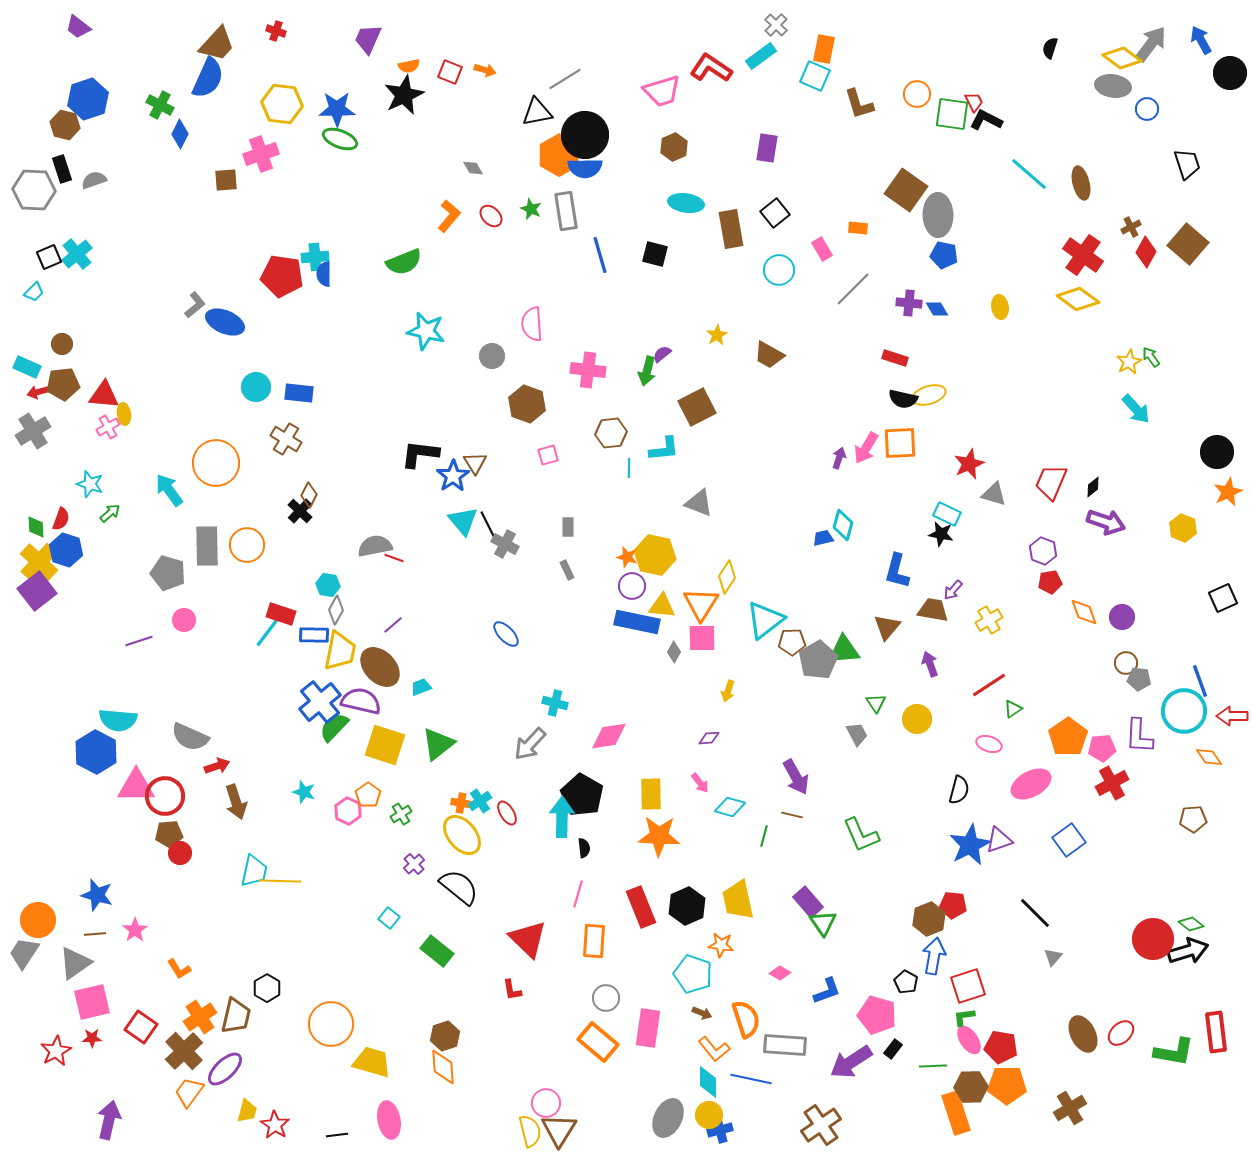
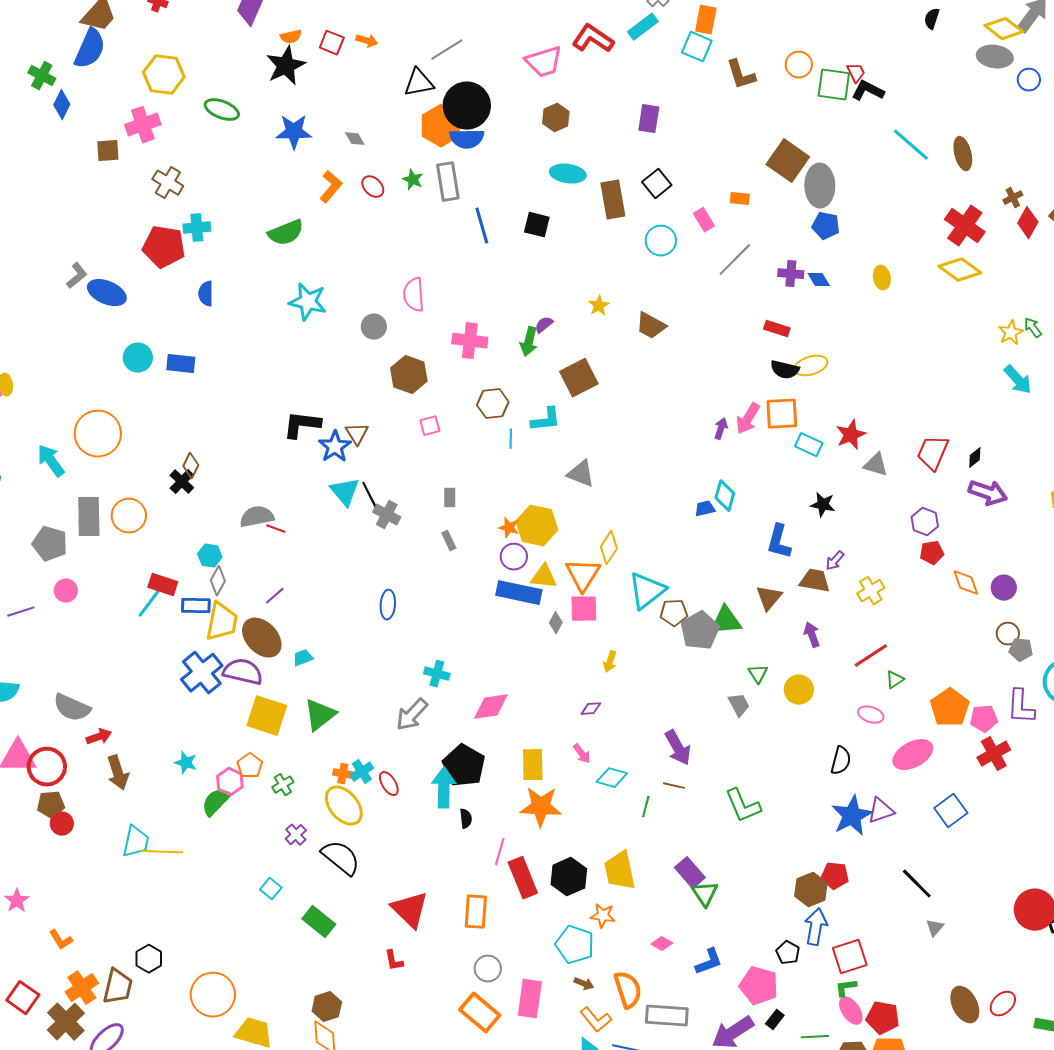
blue star: (337, 109) -> (294, 132), moved
blue semicircle: (324, 274) -> (206, 294), moved
brown cross: (286, 439) -> (168, 183), moved
cyan rectangle: (947, 514) -> (809, 445), moved
blue ellipse: (506, 634) -> (388, 605), turned 48
green semicircle: (334, 727) -> (216, 802), moved
pink line: (578, 894) -> (500, 852), moved

